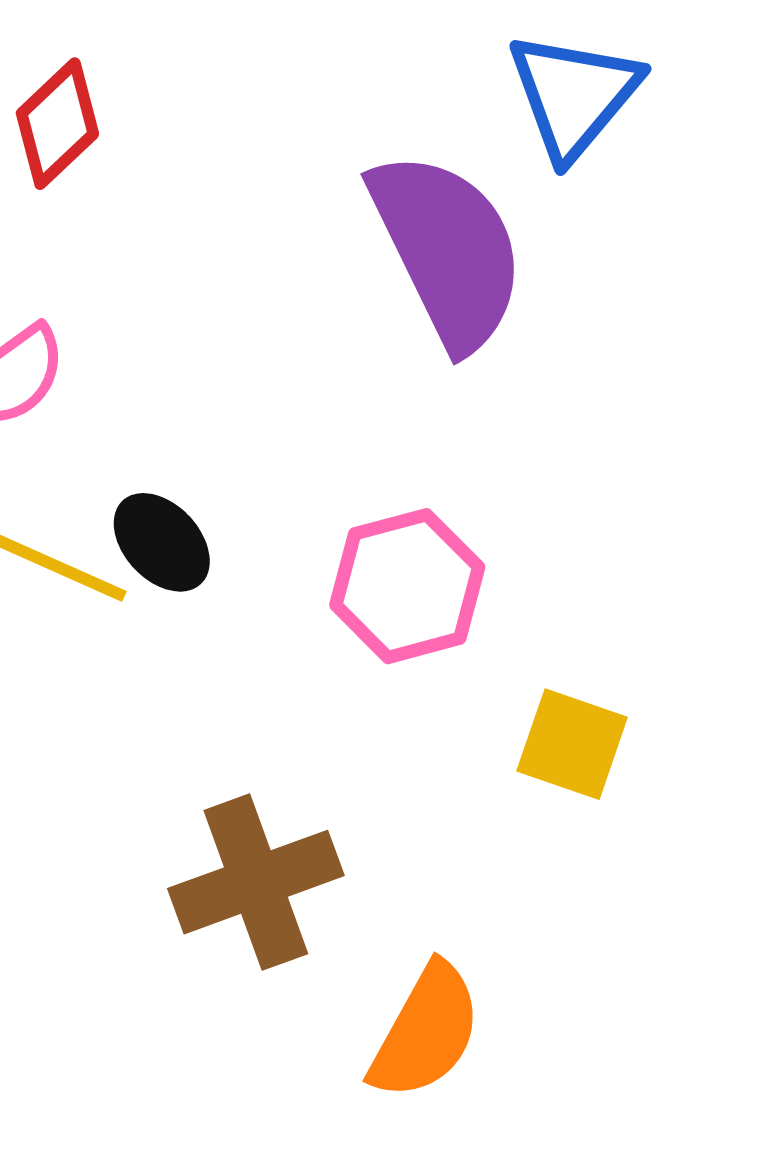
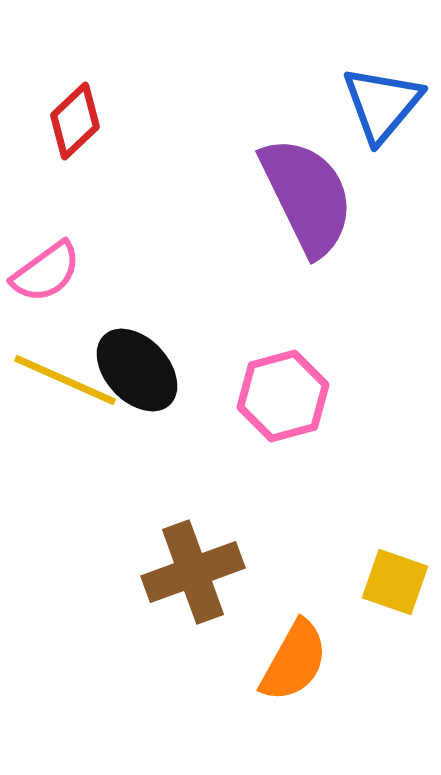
black ellipse: (162, 542) -> (137, 370), size x1.4
yellow square: (572, 744) -> (395, 582), moved

